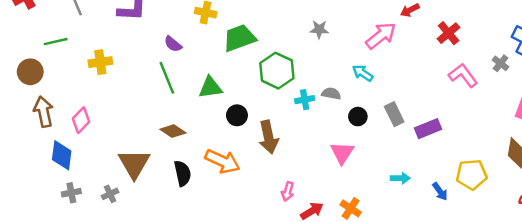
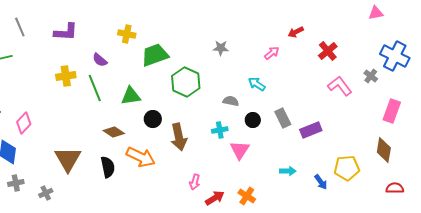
pink arrow: (381, 36) -> (272, 53), size x0.6
yellow cross: (100, 62) -> (66, 76), moved
cyan cross: (305, 100) -> (220, 130), moved
brown diamond: (173, 131) -> (114, 132), moved
gray cross: (110, 194) -> (46, 193), moved

